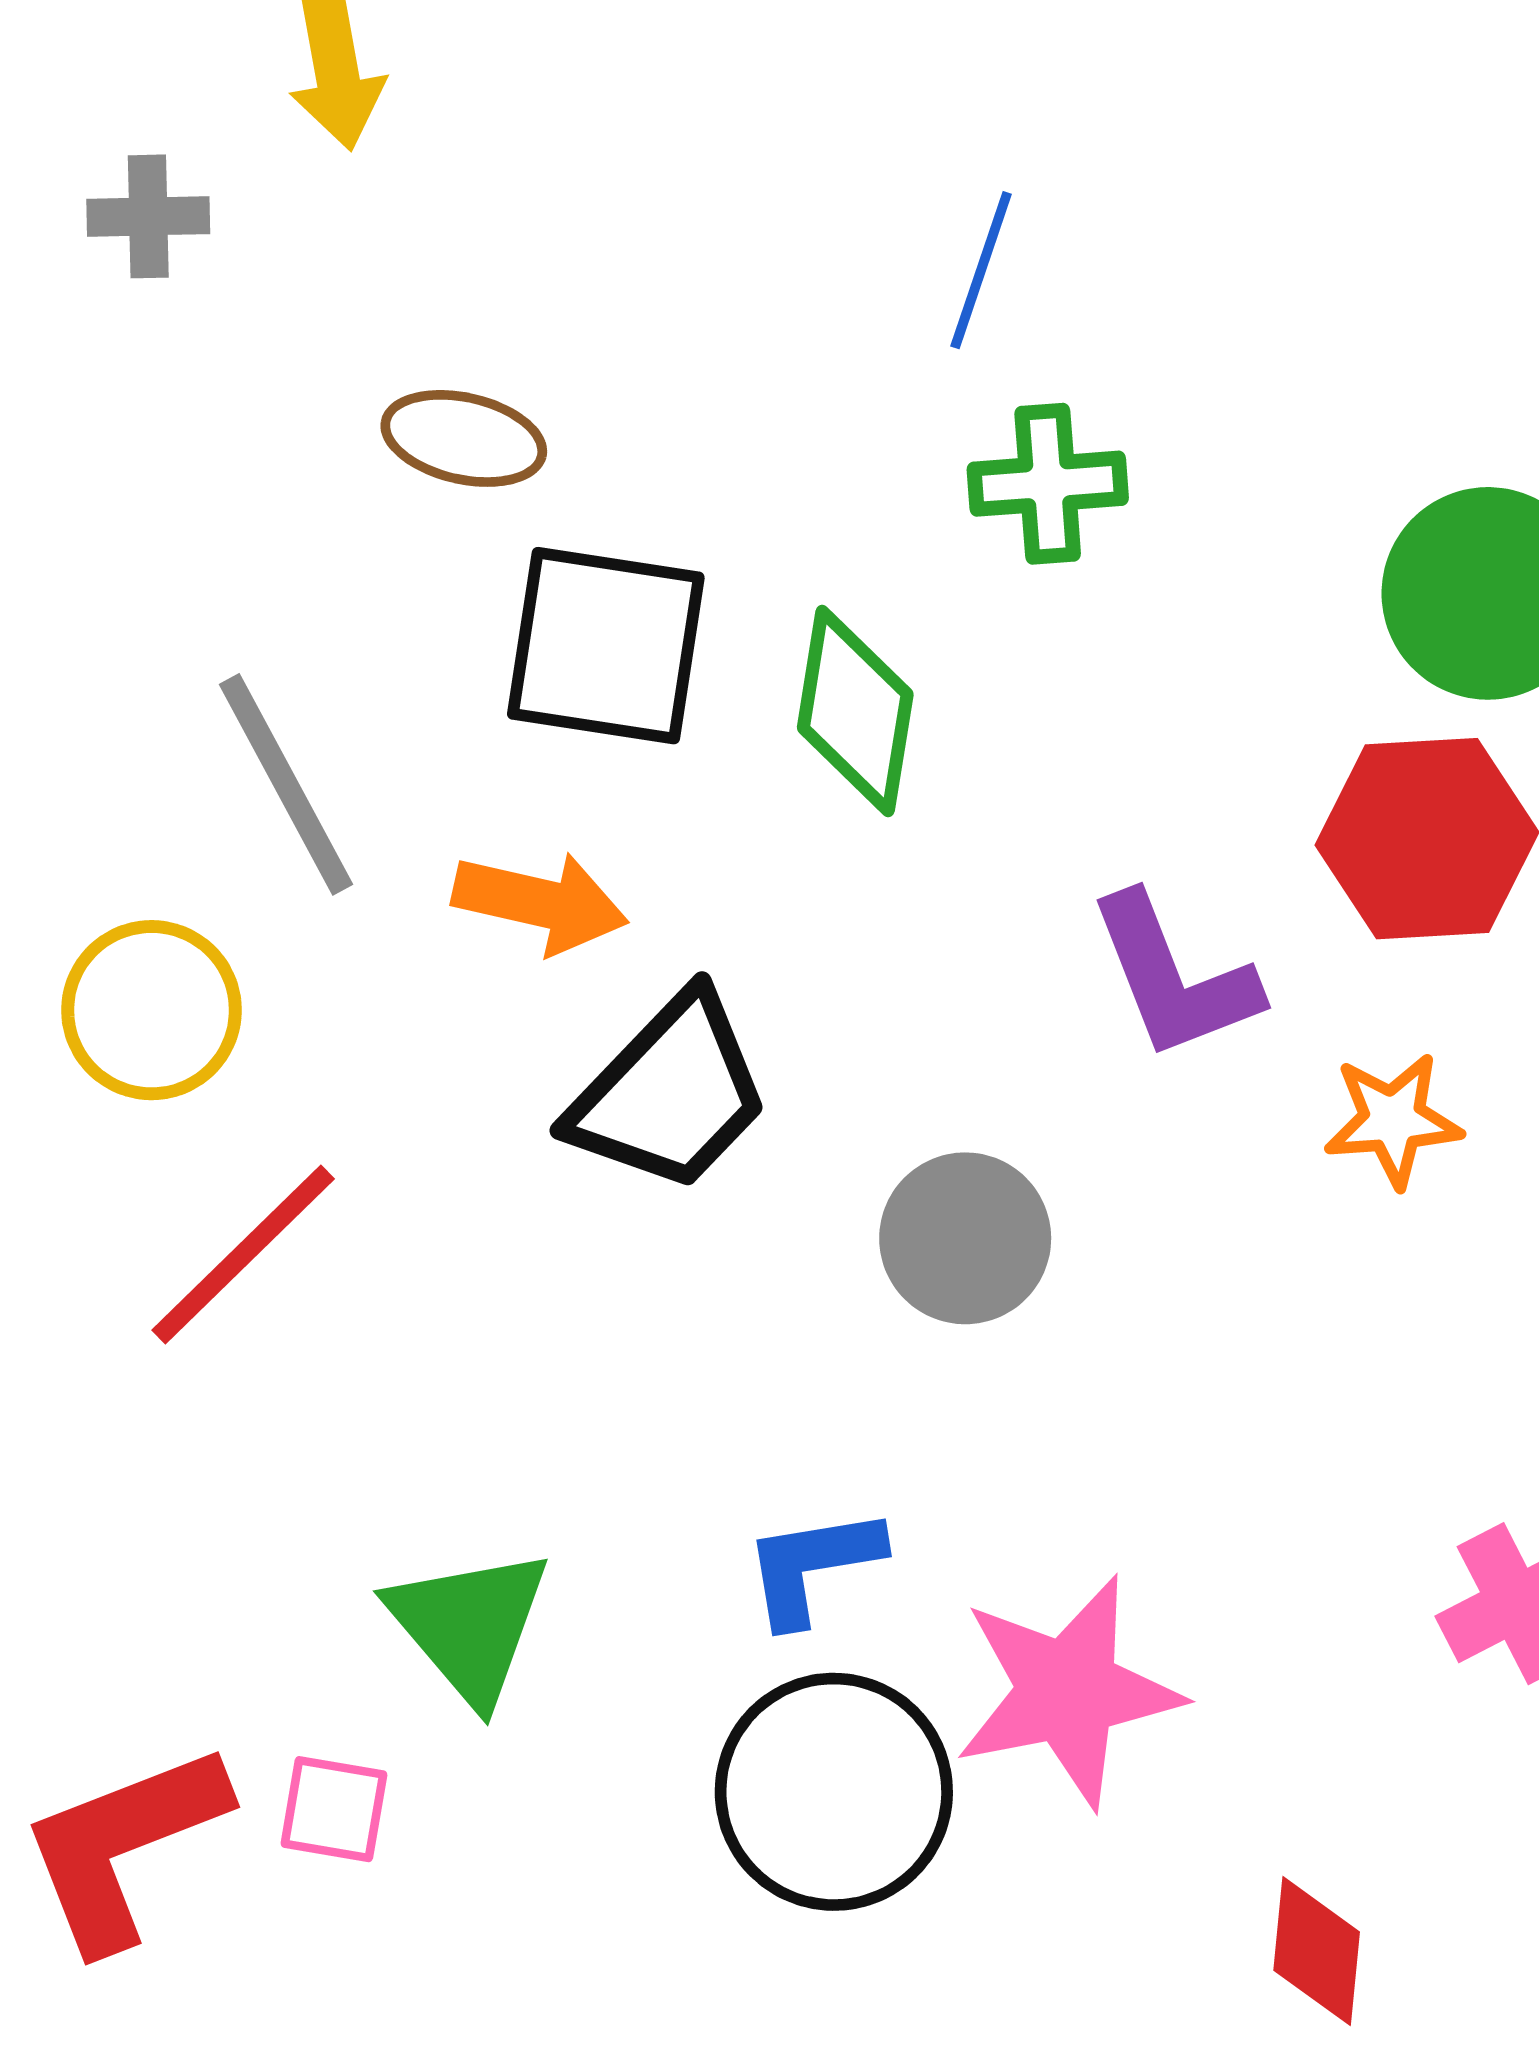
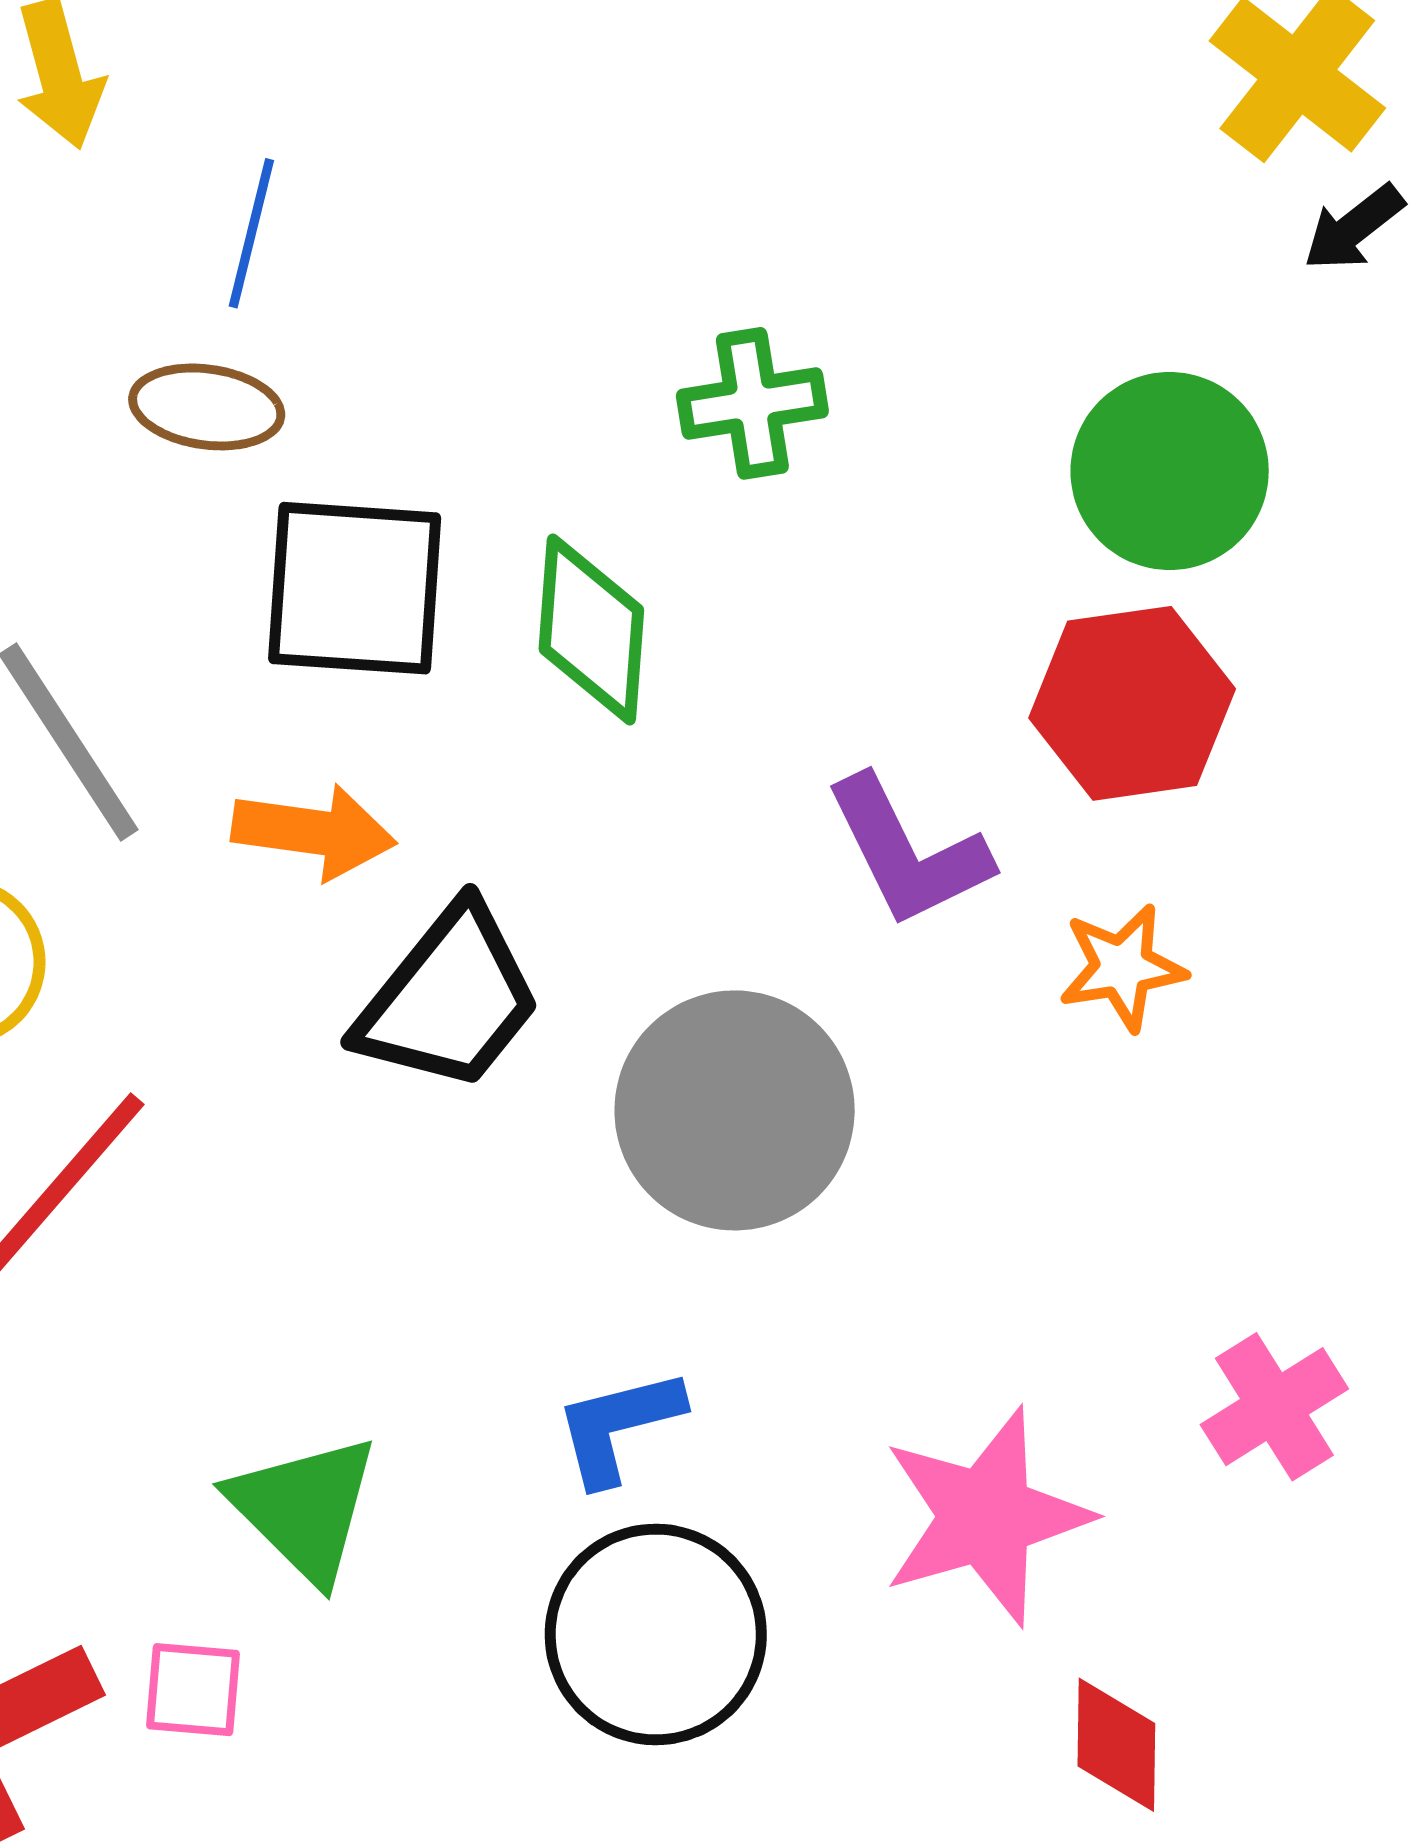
blue line: (981, 270) -> (251, 233), moved
gray circle: (965, 1238) -> (735, 1110), size x1.5
pink star: (1068, 1691) -> (986, 1516), moved

